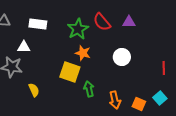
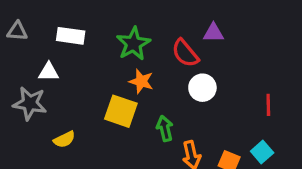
red semicircle: (102, 22) -> (185, 53), moved
green arrow: (89, 89) -> (165, 128), moved
yellow semicircle: (34, 90) -> (64, 139), turned 88

